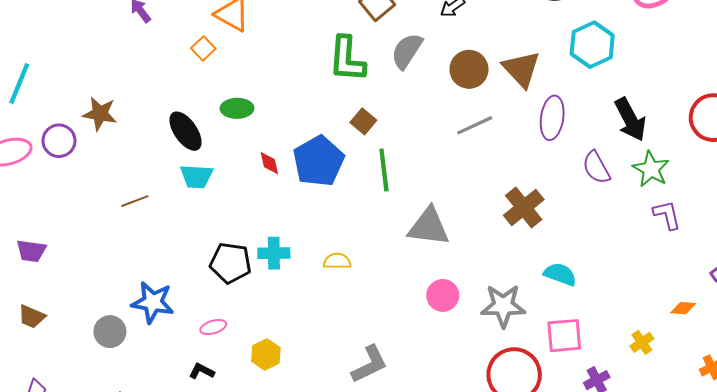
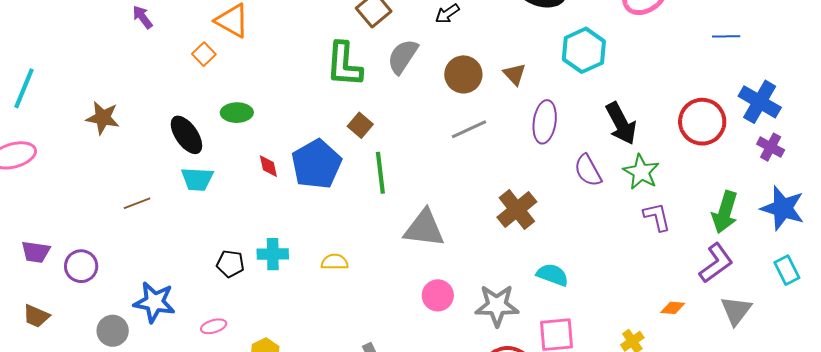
brown triangle: (521, 69) -> (515, 74), size x0.6
purple circle: (59, 141) -> (81, 266), moved
black pentagon: (230, 263) -> (230, 264), size x0.7

